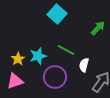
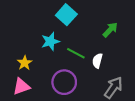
cyan star: (38, 56) -> (50, 41), moved
white semicircle: (84, 65) -> (97, 61), moved

